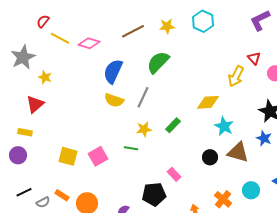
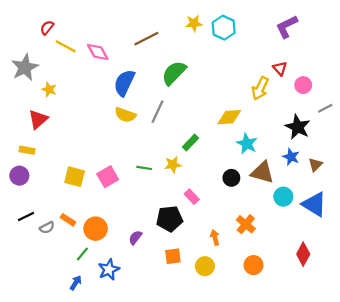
yellow star: (167, 26) -> (194, 23), moved
pink diamond: (89, 43) -> (98, 52), turned 45
yellow star: (144, 129) -> (173, 165), moved
cyan circle: (251, 190) -> (283, 197), moved

